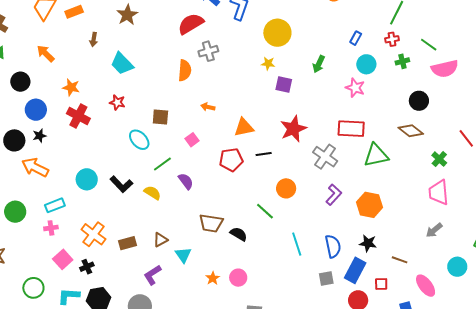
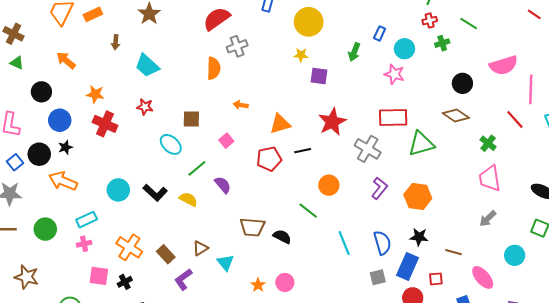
blue rectangle: (356, 38) -> (380, 33), moved
pink semicircle: (445, 69) -> (504, 65), moved
brown rectangle: (127, 243) -> (166, 254), turned 66
pink square: (63, 259) -> (99, 276), turned -36
purple L-shape: (152, 275) -> (183, 279), moved

